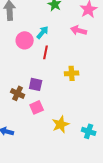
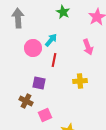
pink arrow: (79, 30) -> (88, 47), moved, turned -126
purple square: (36, 84) -> (39, 83), moved

